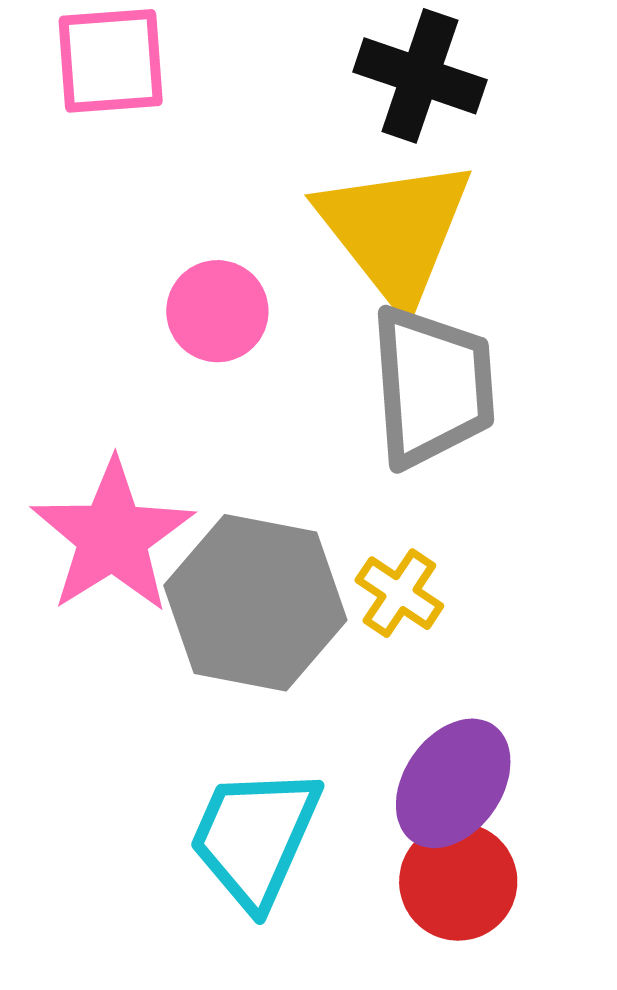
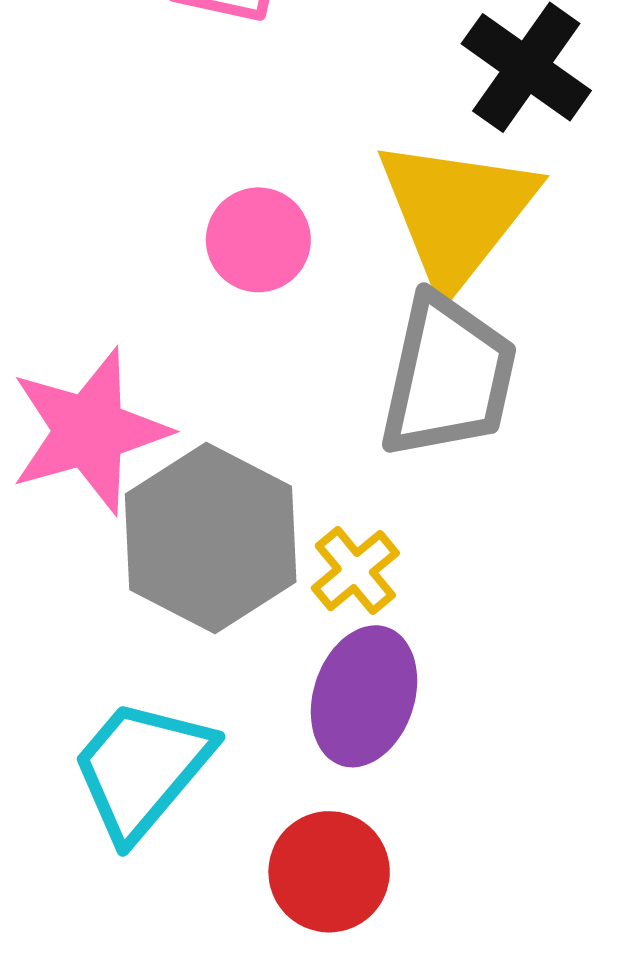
purple ellipse: (453, 783) -> (364, 696), moved, turned -33

